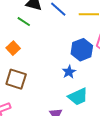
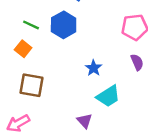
green line: (24, 22) -> (31, 25), moved
blue hexagon: (82, 50) -> (64, 25), moved

